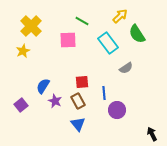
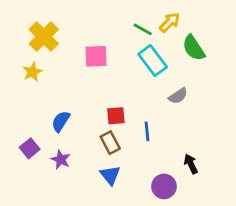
green line: (82, 21) -> (143, 29), moved
purple star: (55, 101) -> (61, 160), moved
purple circle: (117, 110) -> (164, 186), moved
black arrow: (152, 134) -> (191, 164), moved

